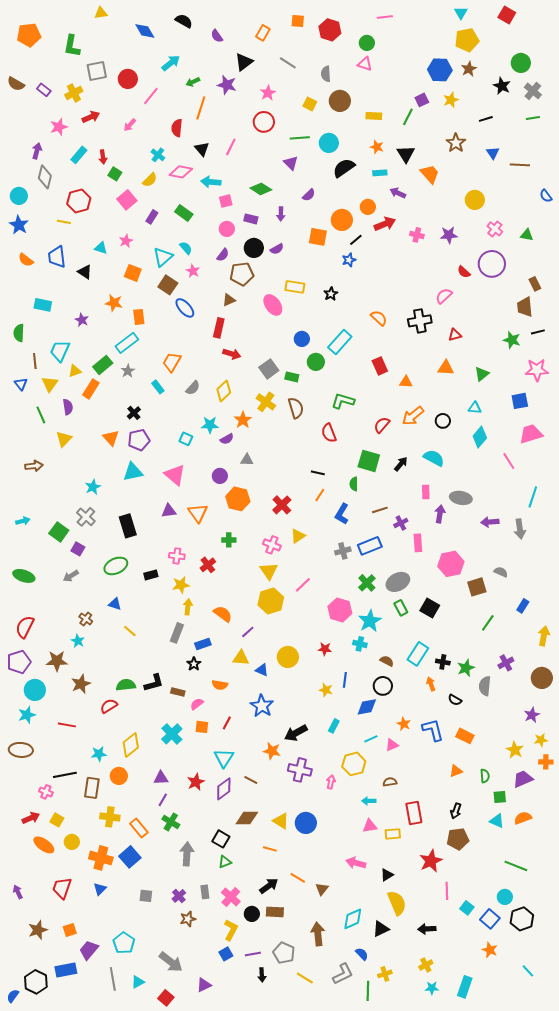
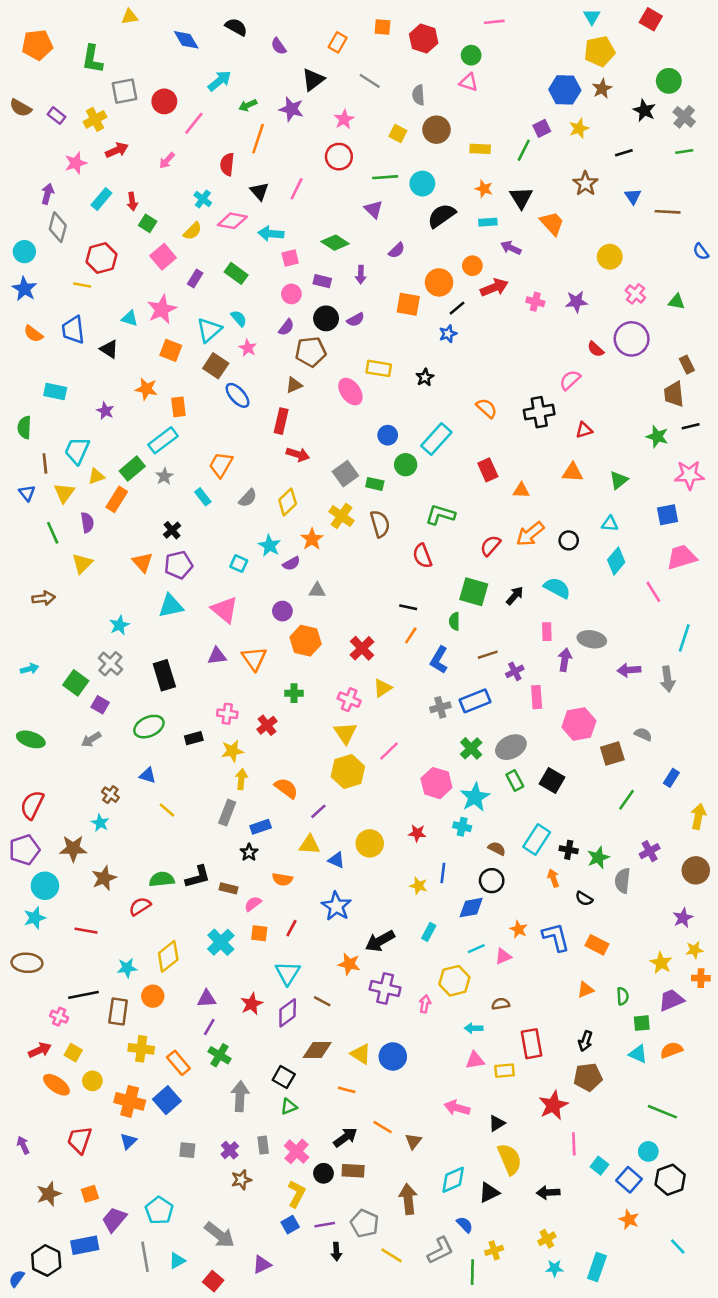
pink star: (126, 241) -> (162, 309), size x1.6
cyan star: (210, 425) -> (270, 546), turned 30

